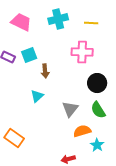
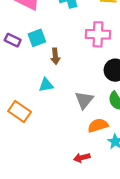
cyan triangle: (37, 96) -> (46, 85), turned 32
orange rectangle: (14, 138) -> (20, 112), moved

